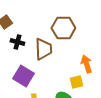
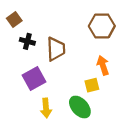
brown hexagon: (63, 28) -> (102, 26), moved
purple square: (23, 76) -> (34, 79), turned 30

